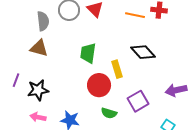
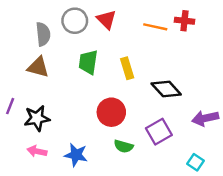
black diamond: (143, 52) -> (166, 89), moved
green trapezoid: (88, 53) -> (88, 62), moved
yellow rectangle: (117, 69) -> (127, 68), moved

